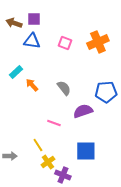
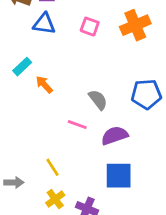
gray semicircle: (64, 88) -> (98, 100), moved
purple semicircle: (83, 111) -> (115, 136), moved
pink line: (54, 123) -> (77, 125), moved
yellow cross: (48, 162) -> (55, 199), moved

